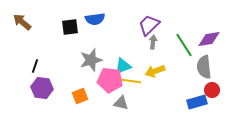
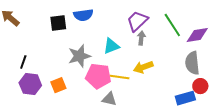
green line: (184, 45) -> (172, 25), moved
cyan triangle: (123, 66) -> (111, 46), moved
orange square: (80, 96) -> (58, 85), moved

